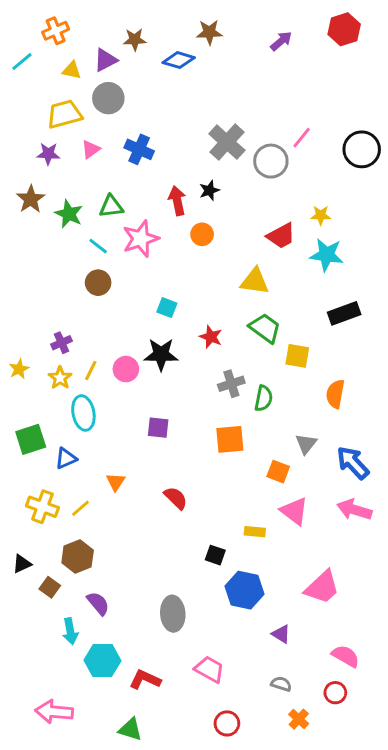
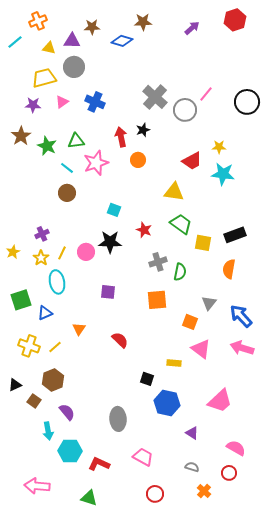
purple triangle: (105, 60) -> (72, 41), turned 30
black rectangle: (344, 313) -> (235, 235), moved

